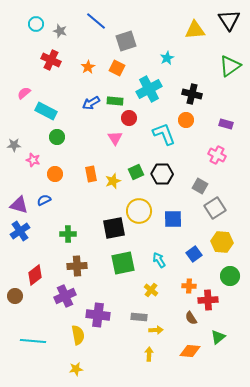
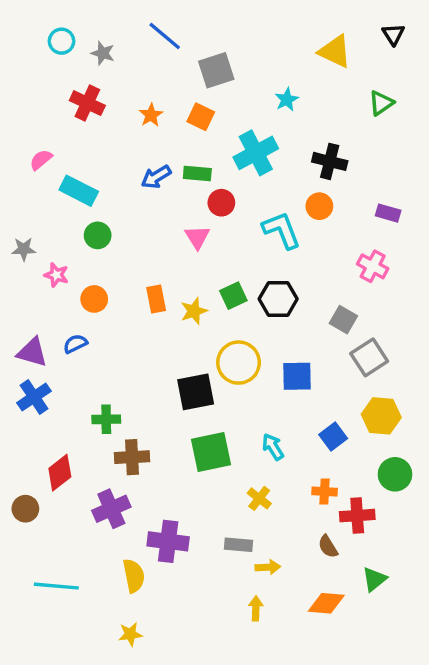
black triangle: (229, 20) -> (393, 34), size x0.6
yellow triangle: (195, 30) -> (335, 51), turned 30
green triangle: (230, 66) -> (381, 103), moved, size x0.7
green cross: (68, 234) -> (106, 419), moved

